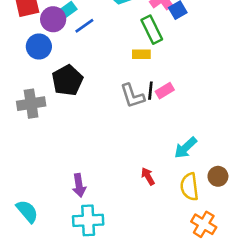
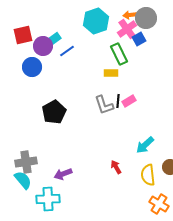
black pentagon: (67, 80) -> (54, 112), moved
gray cross: (31, 104) -> (26, 162), moved
purple arrow: (79, 185) -> (63, 174), turned 78
cyan semicircle: (27, 211) -> (23, 180), moved
cyan cross: (88, 220) -> (48, 199), moved

